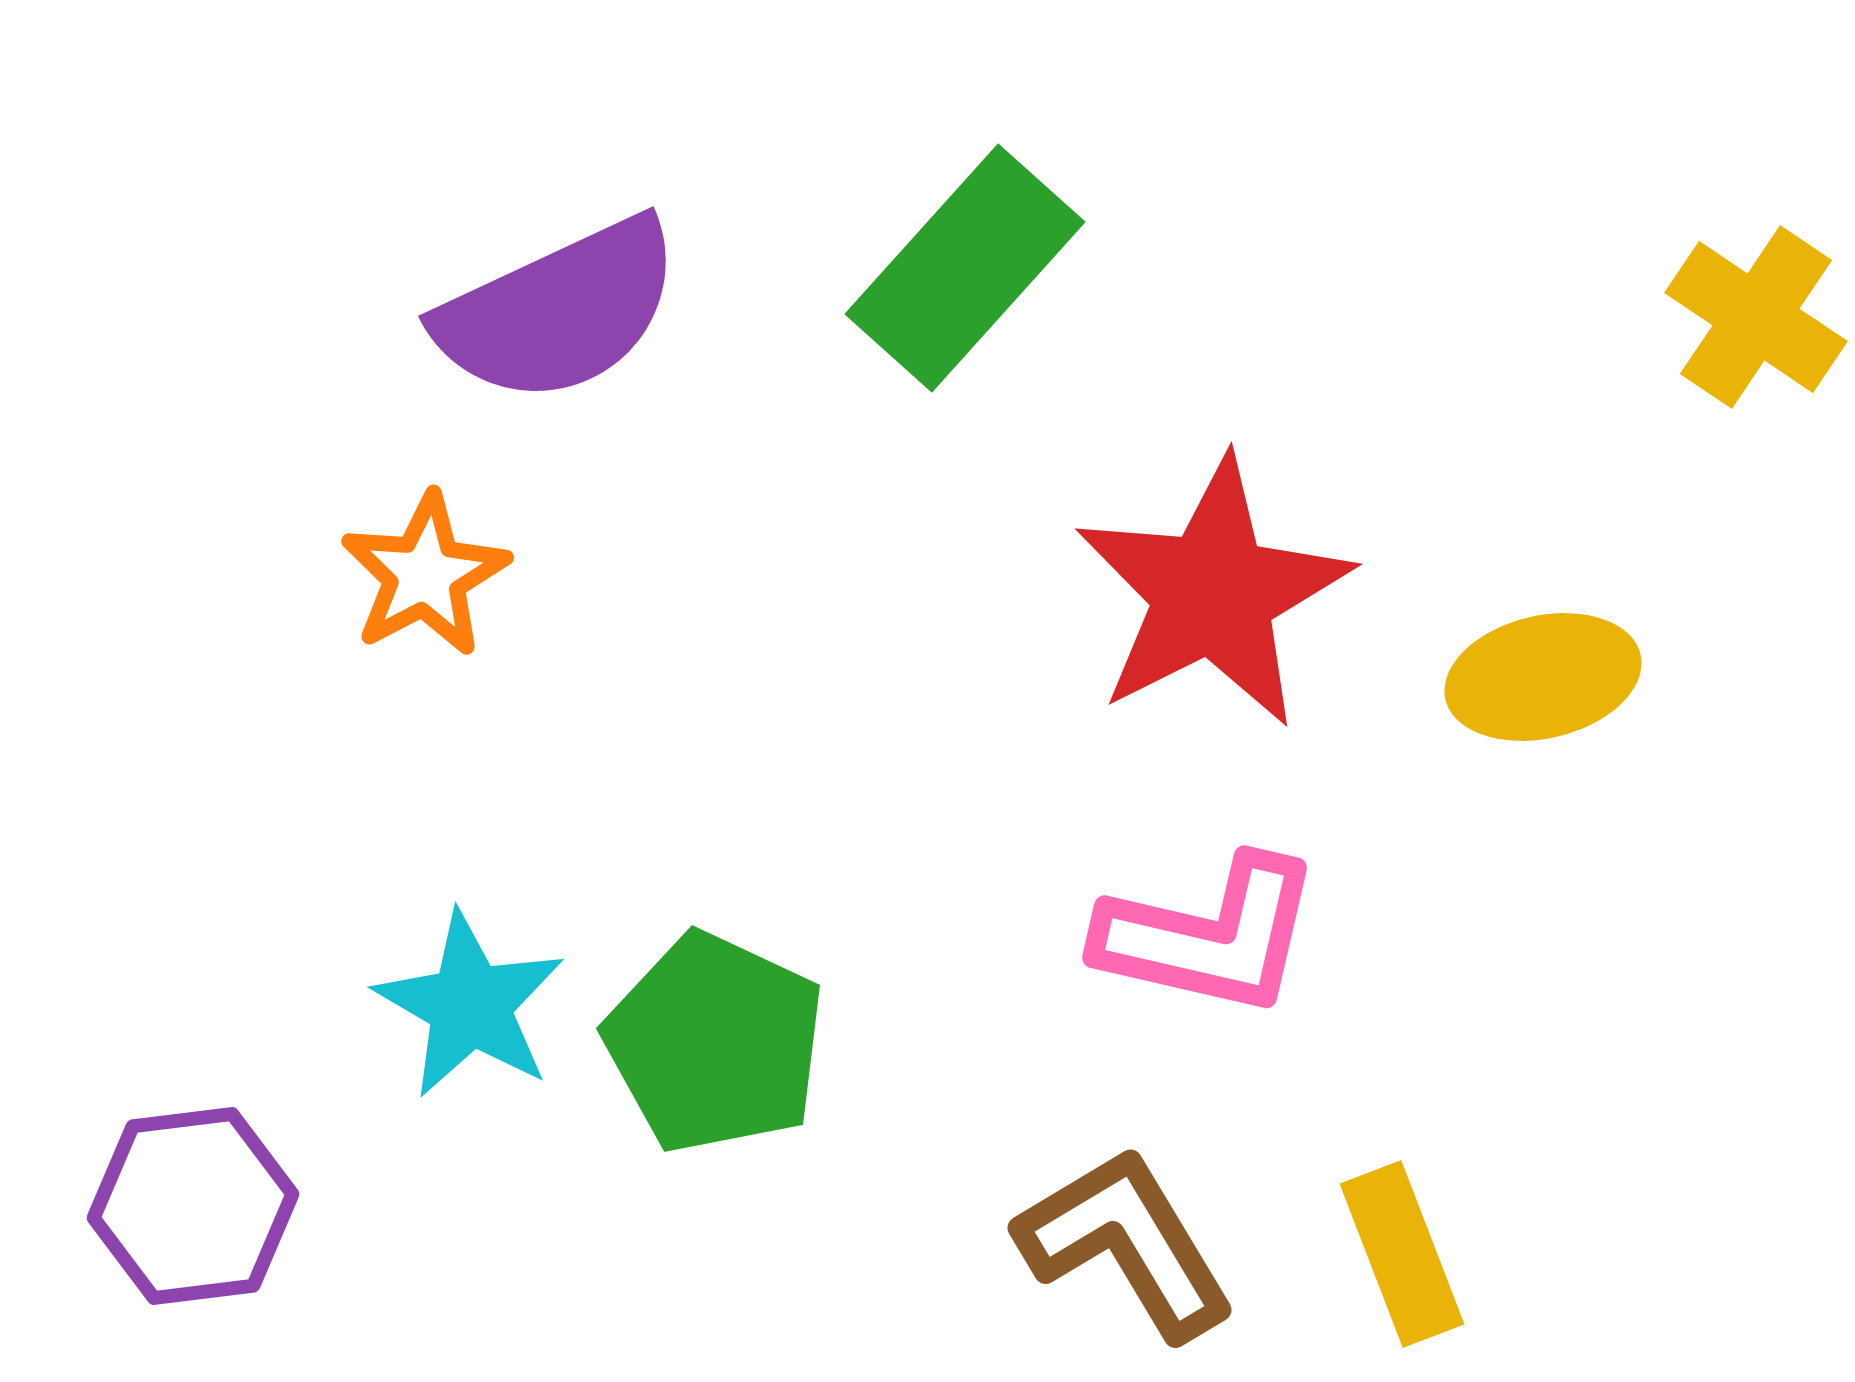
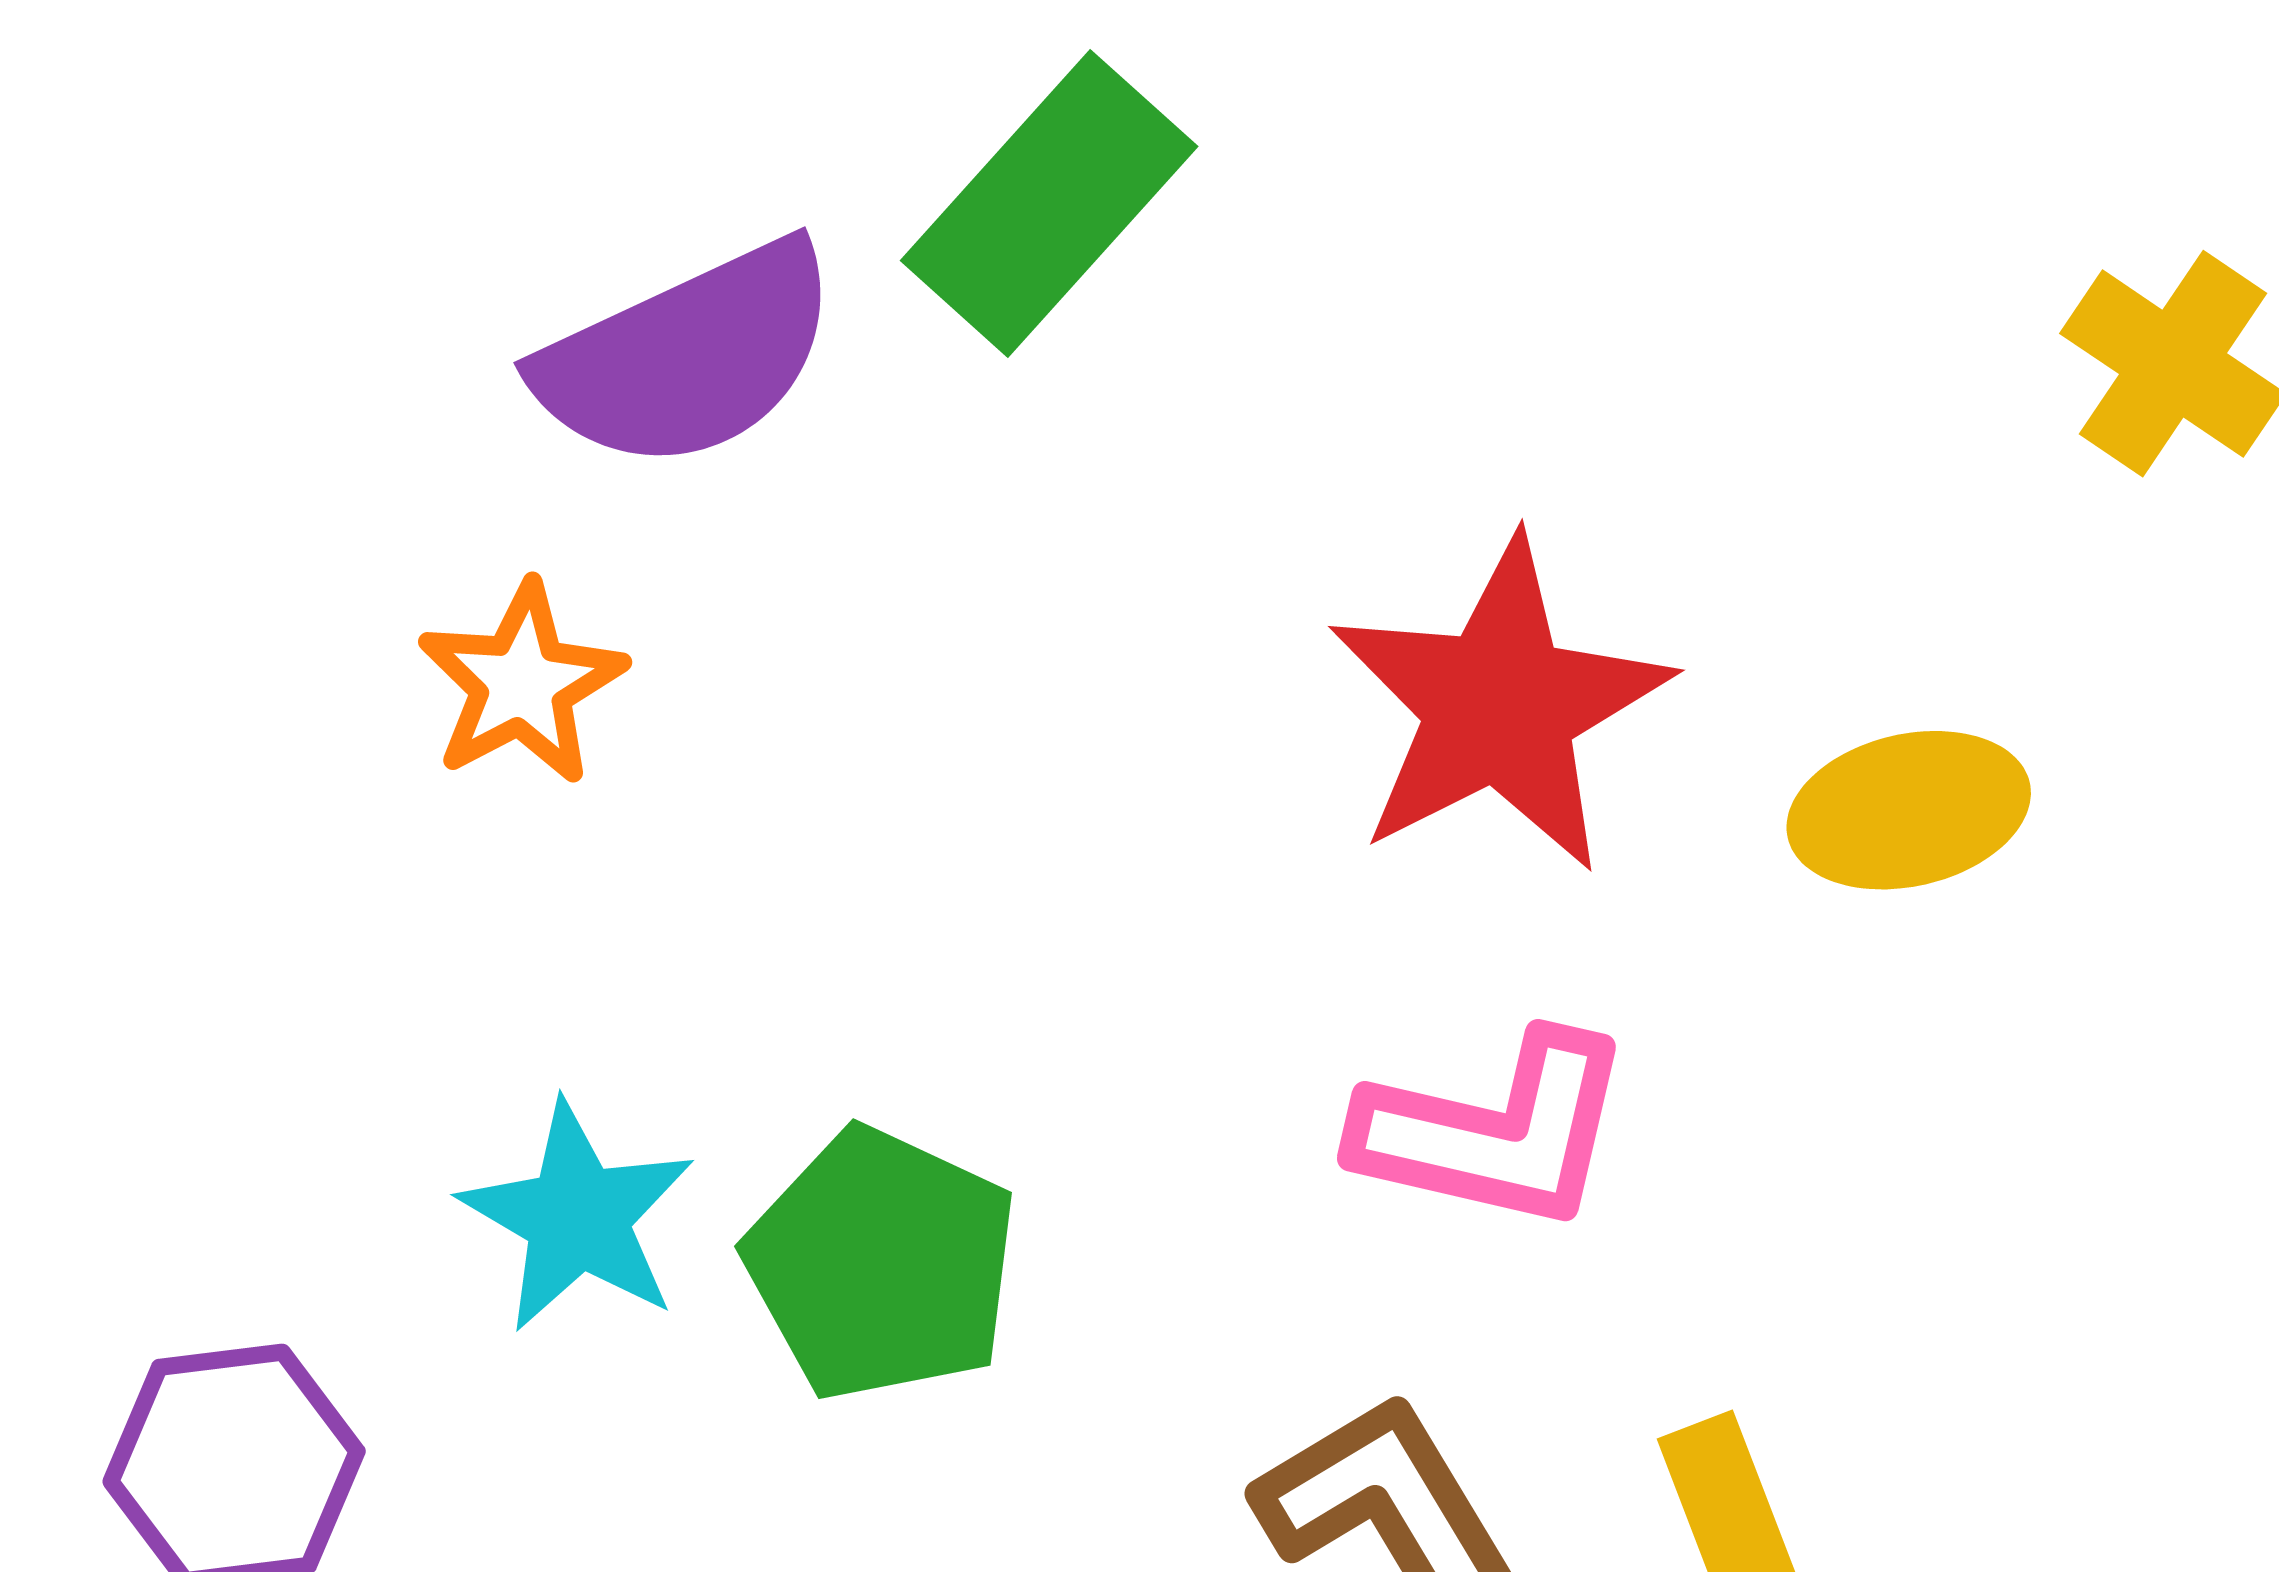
green rectangle: (965, 268) -> (1049, 204), moved

